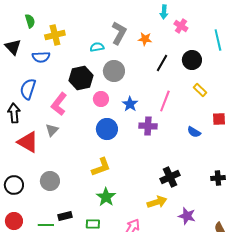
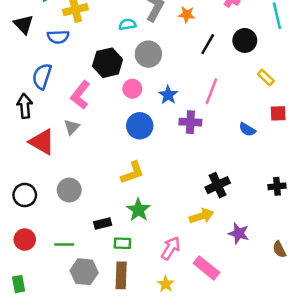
yellow rectangle: (200, 90) -> (266, 78), moved
black rectangle: (65, 216) -> (103, 223), moved

